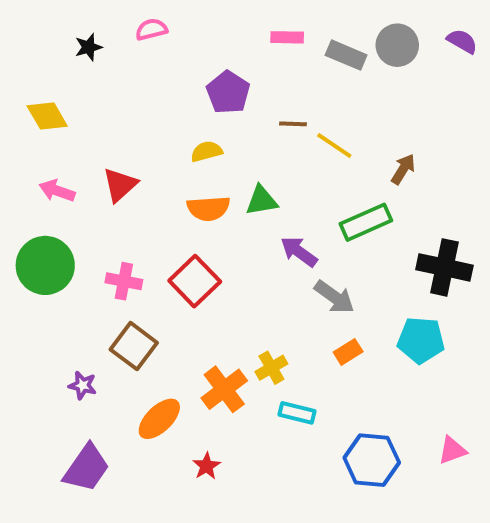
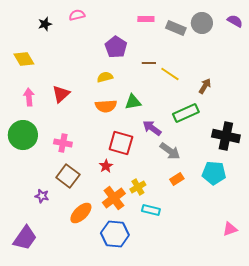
pink arrow: (57, 191) -> (29, 97), turned 66
red square: (195, 281) -> (121, 143), moved, turned -30
blue hexagon: (372, 460) -> (115, 234), moved
red star: (206, 466) -> (106, 166), moved
purple trapezoid: (87, 468) -> (25, 238), moved

